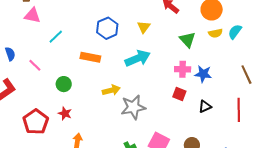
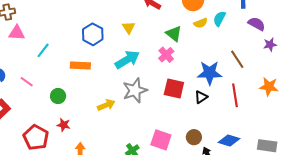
pink cross: (183, 69) -> (166, 55), moved, turned -35
blue star: (203, 74) -> (210, 73), moved, size x1.4
yellow arrow: (111, 90) -> (106, 105), moved
red square: (179, 94) -> (174, 89), size x1.5
gray star: (133, 107) -> (135, 90), moved

